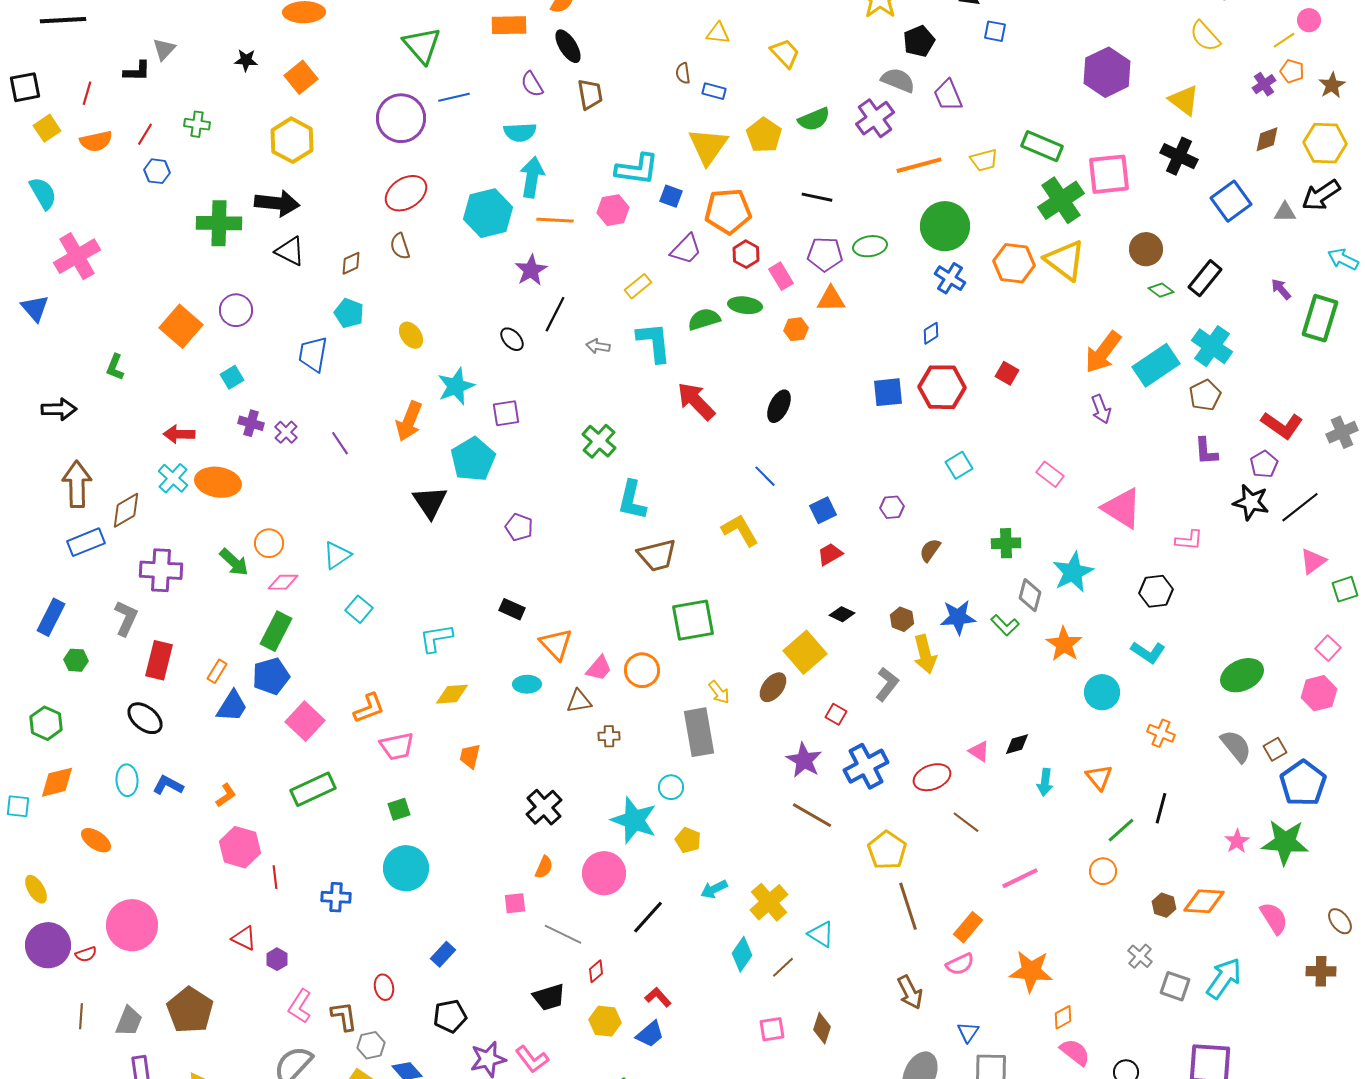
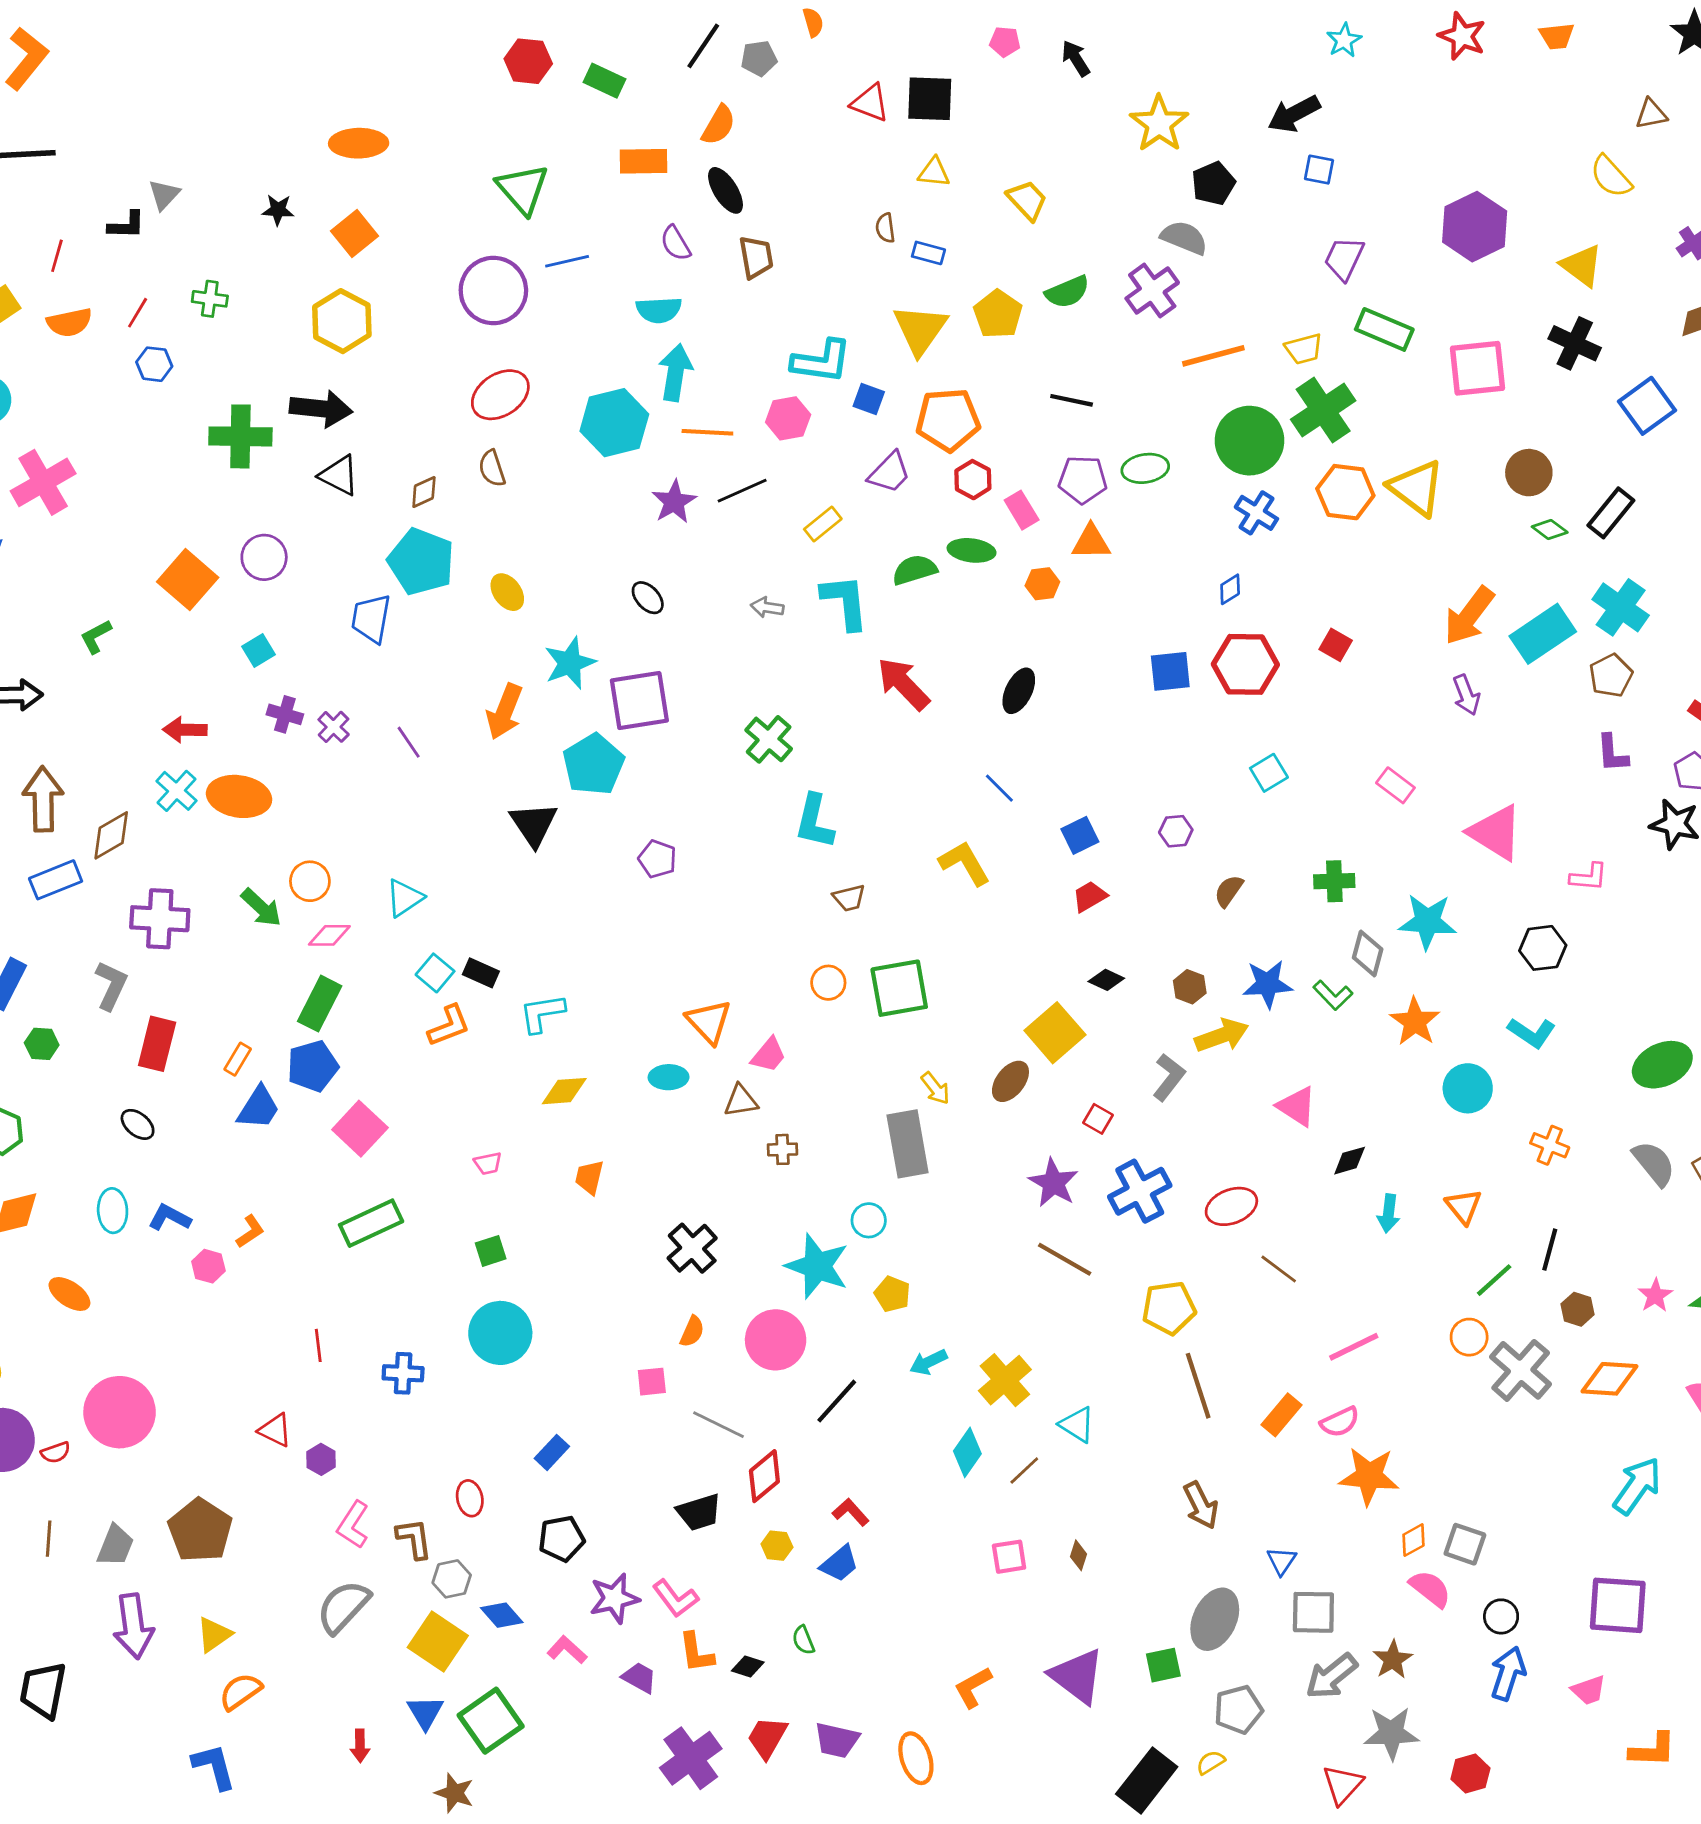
purple trapezoid: (948, 95) -> (1344, 259), moved, turned 48
green cross: (1061, 200) -> (1323, 410), moved
cyan pentagon: (349, 313) -> (421, 562), size x1.6
black line: (555, 314) -> (742, 491), moved, turned 39
green L-shape: (115, 367) -> (96, 637), turned 40
purple square: (506, 413) -> (639, 701), size x1.6
brown trapezoid: (657, 555) -> (849, 898), size x0.6
cyan star: (1073, 572) -> (1427, 922), turned 30
black rectangle: (512, 609) -> (481, 973), moved
yellow arrow: (925, 654) -> (1222, 1035), turned -96
orange circle: (642, 670) -> (828, 983), moved, size x0.7
orange L-shape: (369, 708) -> (449, 1026), moved
black ellipse: (145, 718) -> (138, 1124), size x0.7
pink trapezoid: (397, 746) -> (488, 1163), size x0.6
pink triangle: (979, 751) -> (1297, 1106), moved, size x1.4
pink hexagon: (240, 847) -> (208, 1266), moved, size x0.6
yellow pentagon: (887, 850) -> (1169, 1308), turned 30
brown hexagon: (1164, 905) -> (1578, 1309), moved
gray cross: (1140, 956) -> (1521, 1370), moved, size x1.8
pink semicircle: (960, 964) -> (1340, 1422), moved
red diamond: (596, 971) -> (764, 1476), size x1.6
gray square: (1175, 986) -> (1465, 1544), moved
yellow hexagon: (605, 1021) -> (777, 1546), size x0.7
brown diamond: (822, 1028) -> (1079, 1555), size x0.7

